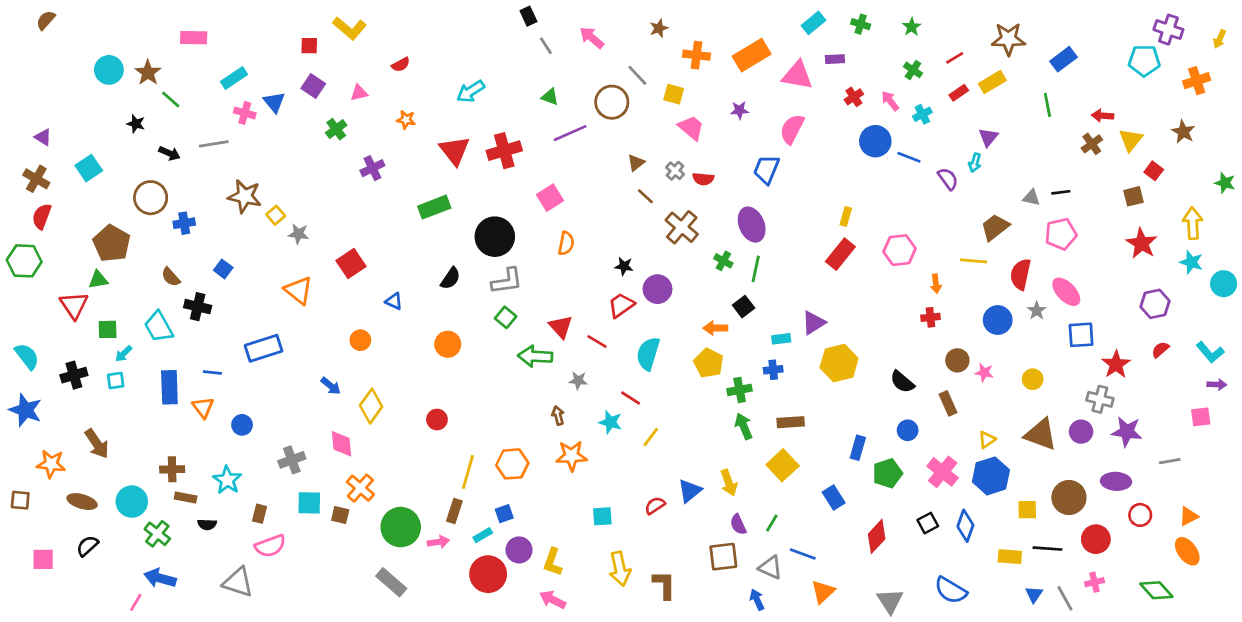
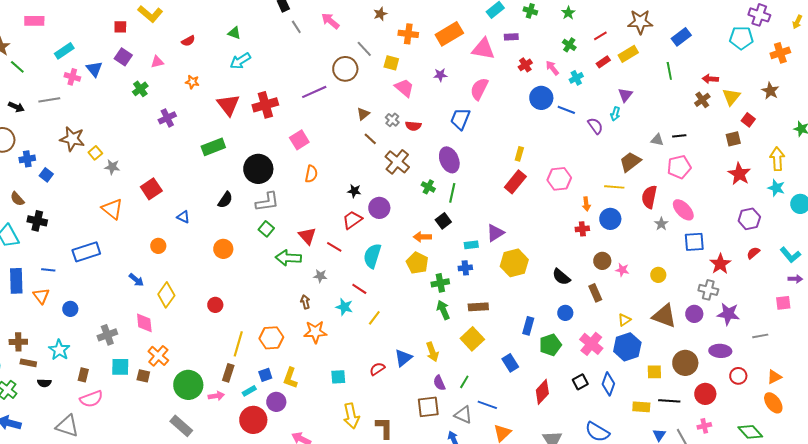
green triangle: (550, 97) -> (234, 33), moved
blue square: (223, 269) -> (46, 175), moved
blue circle: (998, 320) -> (610, 219), moved
yellow L-shape: (553, 562) -> (290, 378), moved

